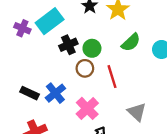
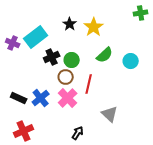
red line: (112, 77) -> (89, 84), turned 30
pink cross: (87, 108) -> (68, 98), moved

